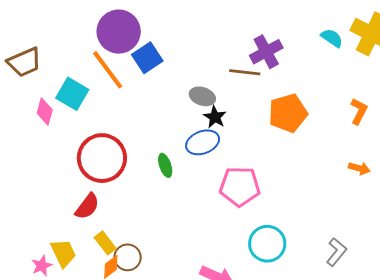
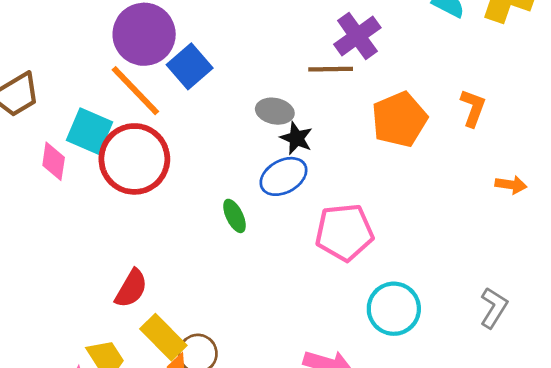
orange L-shape: (359, 111) -> (473, 108), moved
red circle: (102, 158) -> (134, 159), moved
yellow rectangle: (105, 243) -> (163, 337), size x1.4

